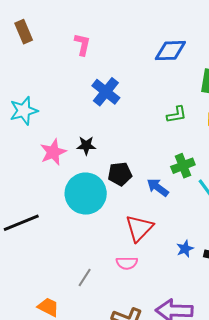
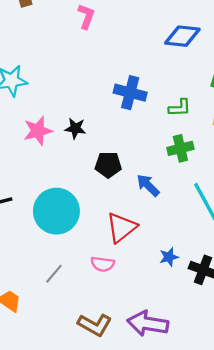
blue cross: (106, 92) -> (130, 93), moved, turned -32
green cross: (183, 166) -> (180, 148), moved
cyan circle: (86, 194) -> (56, 211), moved

